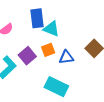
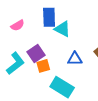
orange square: (48, 50) -> (43, 66), moved

